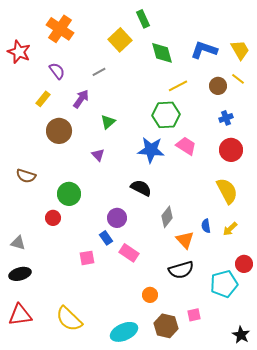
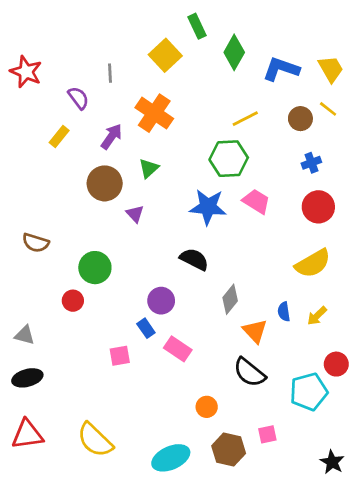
orange cross: (60, 29) -> (154, 113), moved
green diamond: (162, 53) -> (234, 52), moved, turned 45
gray line: (99, 72) -> (110, 73), moved, turned -64
brown circle: (59, 131) -> (105, 183), moved
yellow semicircle: (227, 191) -> (313, 263), turned 88
black semicircle: (181, 270) -> (249, 372), turned 55

